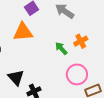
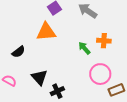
orange cross: (81, 41) -> (104, 41), turned 32

